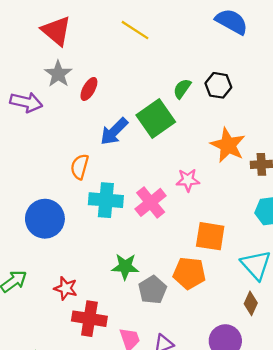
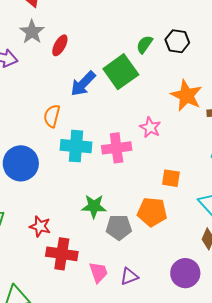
pink star: (188, 180) -> (150, 127), turned 30
pink cross: (151, 202) -> (117, 148), turned 32
orange square: (210, 236) -> (171, 178), size x0.7
gray pentagon: (152, 290) -> (119, 227), turned 30

